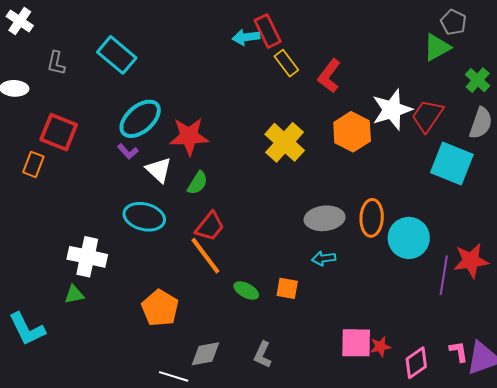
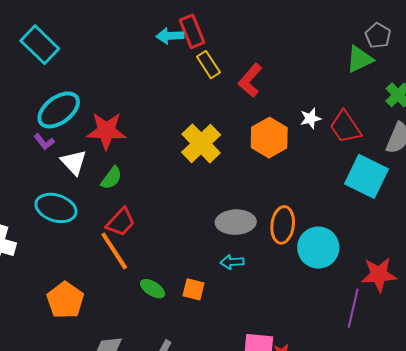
white star: (392, 110) -> (311, 118), size x0.5
red trapezoid: (427, 116) -> (345, 127), turned -72
purple line: (444, 275) -> (353, 308), moved

